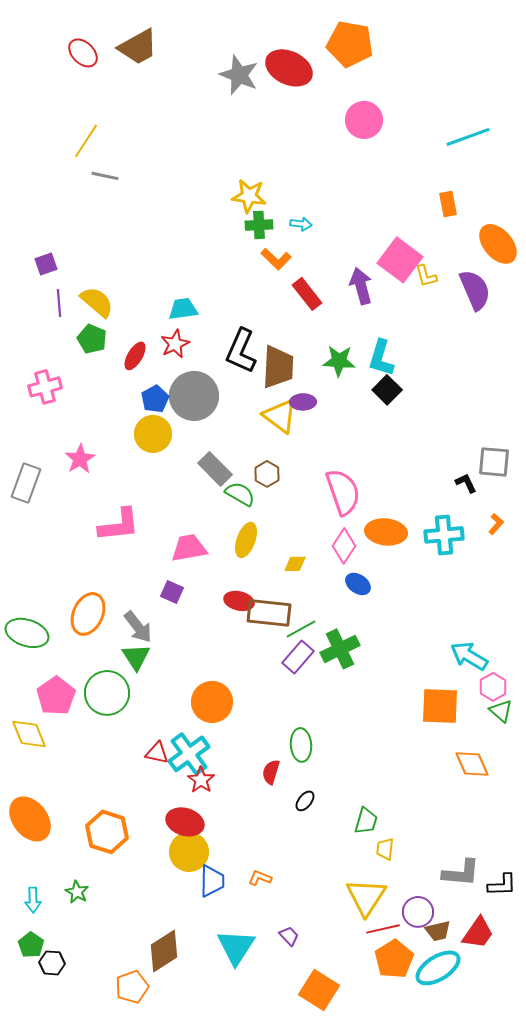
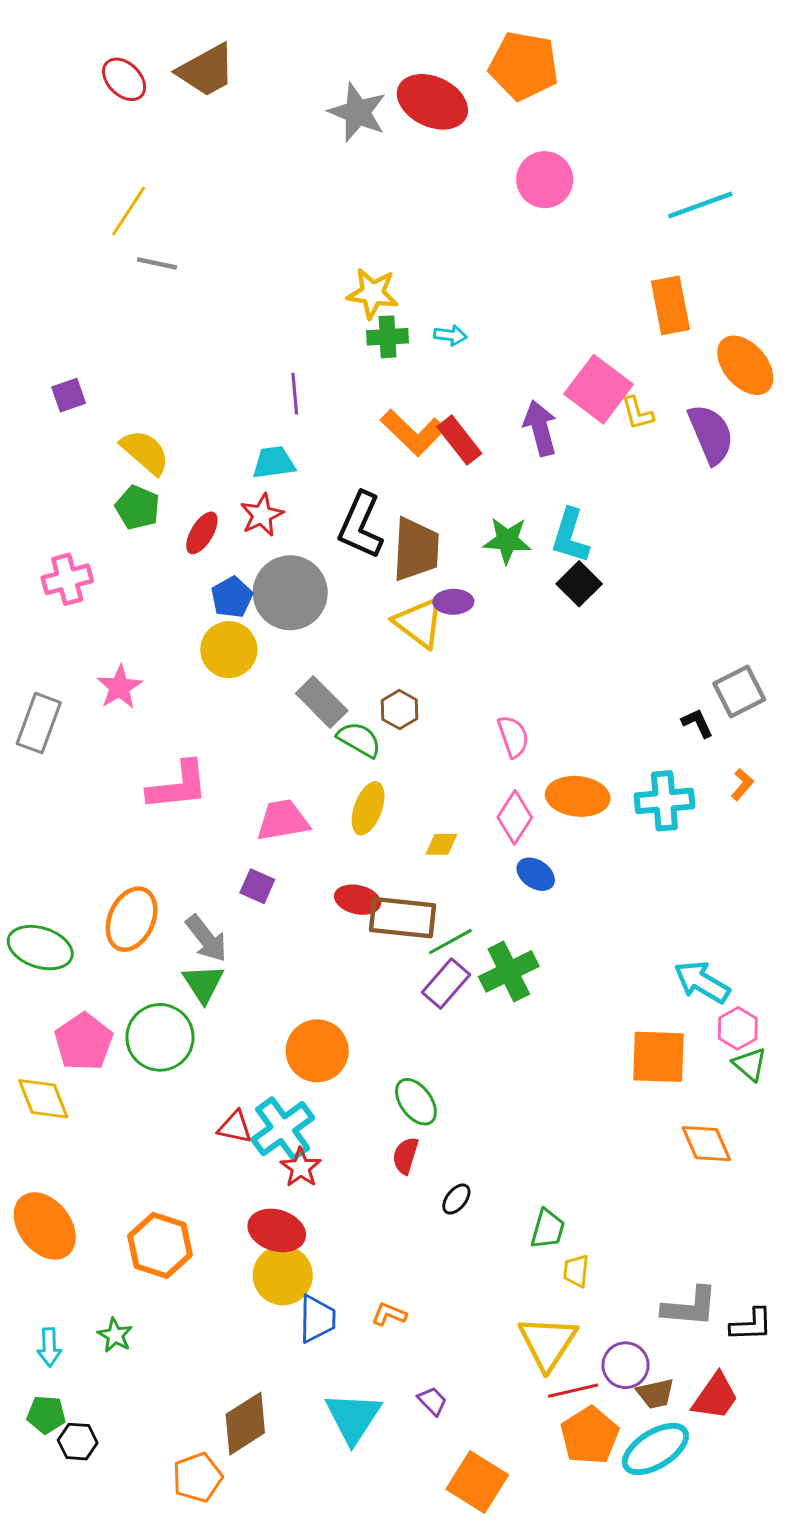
orange rectangle: (448, 204) -> (670, 305), size x1.5
orange L-shape: (276, 259) -> (413, 433), moved, size x1.4
purple line: (59, 303) -> (295, 394), moved
gray square: (494, 462) -> (739, 692), turned -32
pink semicircle: (343, 492) -> (513, 736), size x0.6
green ellipse: (301, 745) -> (416, 1102), moved, turned -32
green pentagon: (31, 945) -> (46, 1415), turned -30

